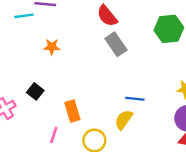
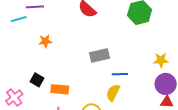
gray rectangle: (116, 44) -> (99, 55), moved, turned -60
orange rectangle: (72, 111) -> (60, 89), moved, turned -60

